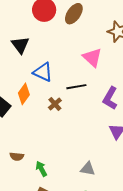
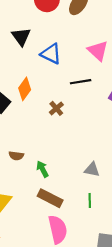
blue triangle: (43, 72) -> (51, 54), moved
brown cross: (55, 104) -> (56, 108), moved

